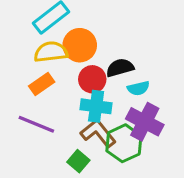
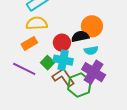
orange circle: (80, 45) -> (92, 26), moved
green square: (78, 161) -> (48, 63), moved

